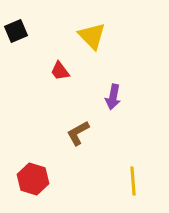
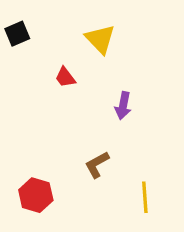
brown L-shape: (78, 133) -> (97, 165), moved

